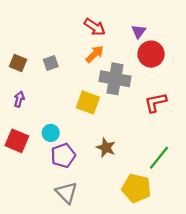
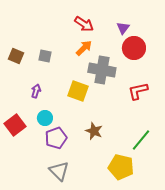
gray square: (51, 63) -> (45, 56), turned 32
purple arrow: (19, 99) -> (36, 91), moved
red square: (17, 141) -> (15, 125), turned 30

